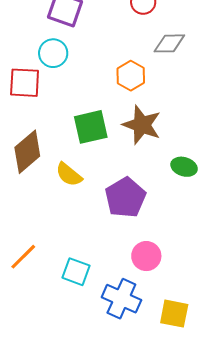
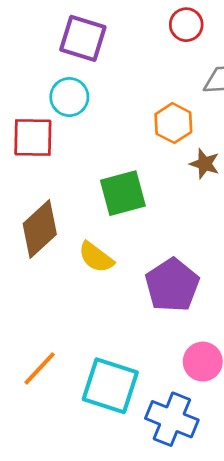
brown star: (142, 125) -> (205, 164), moved, size x0.6
cyan square: (76, 272) -> (110, 386), size x1.5

